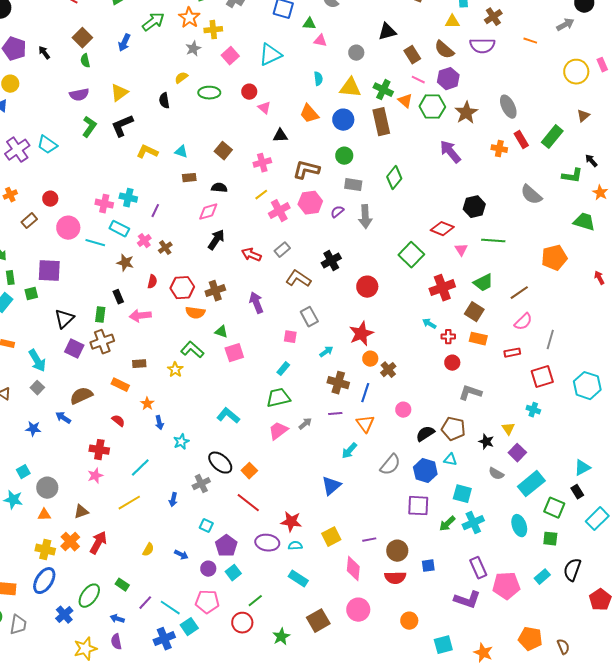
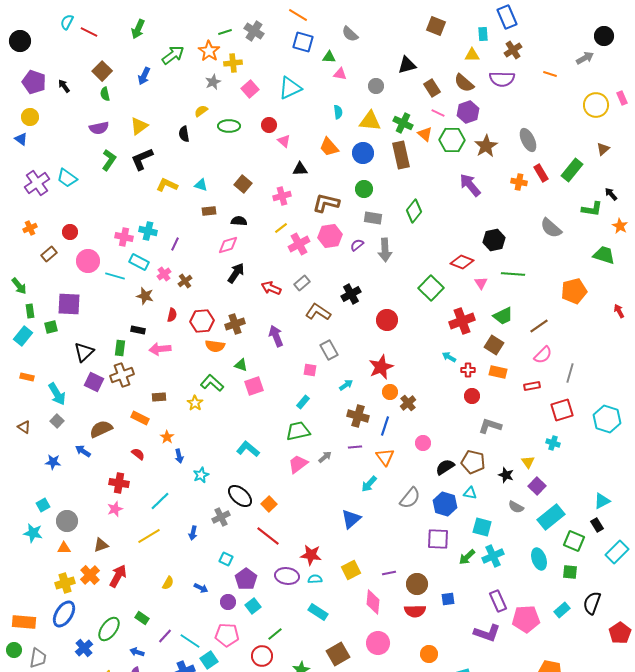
black rectangle: (118, 297) -> (138, 330), turned -56
yellow cross: (45, 550) -> (65, 583), turned -30

